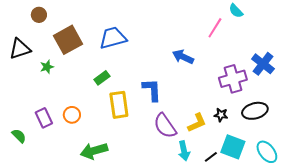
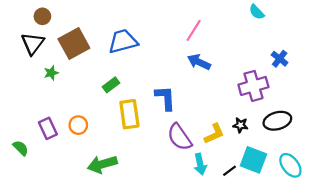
pink line: (215, 28) -> (194, 30), moved
black triangle: (20, 49) -> (33, 44), moved, turned -35
blue cross: (263, 64) -> (280, 59), moved, size x0.7

